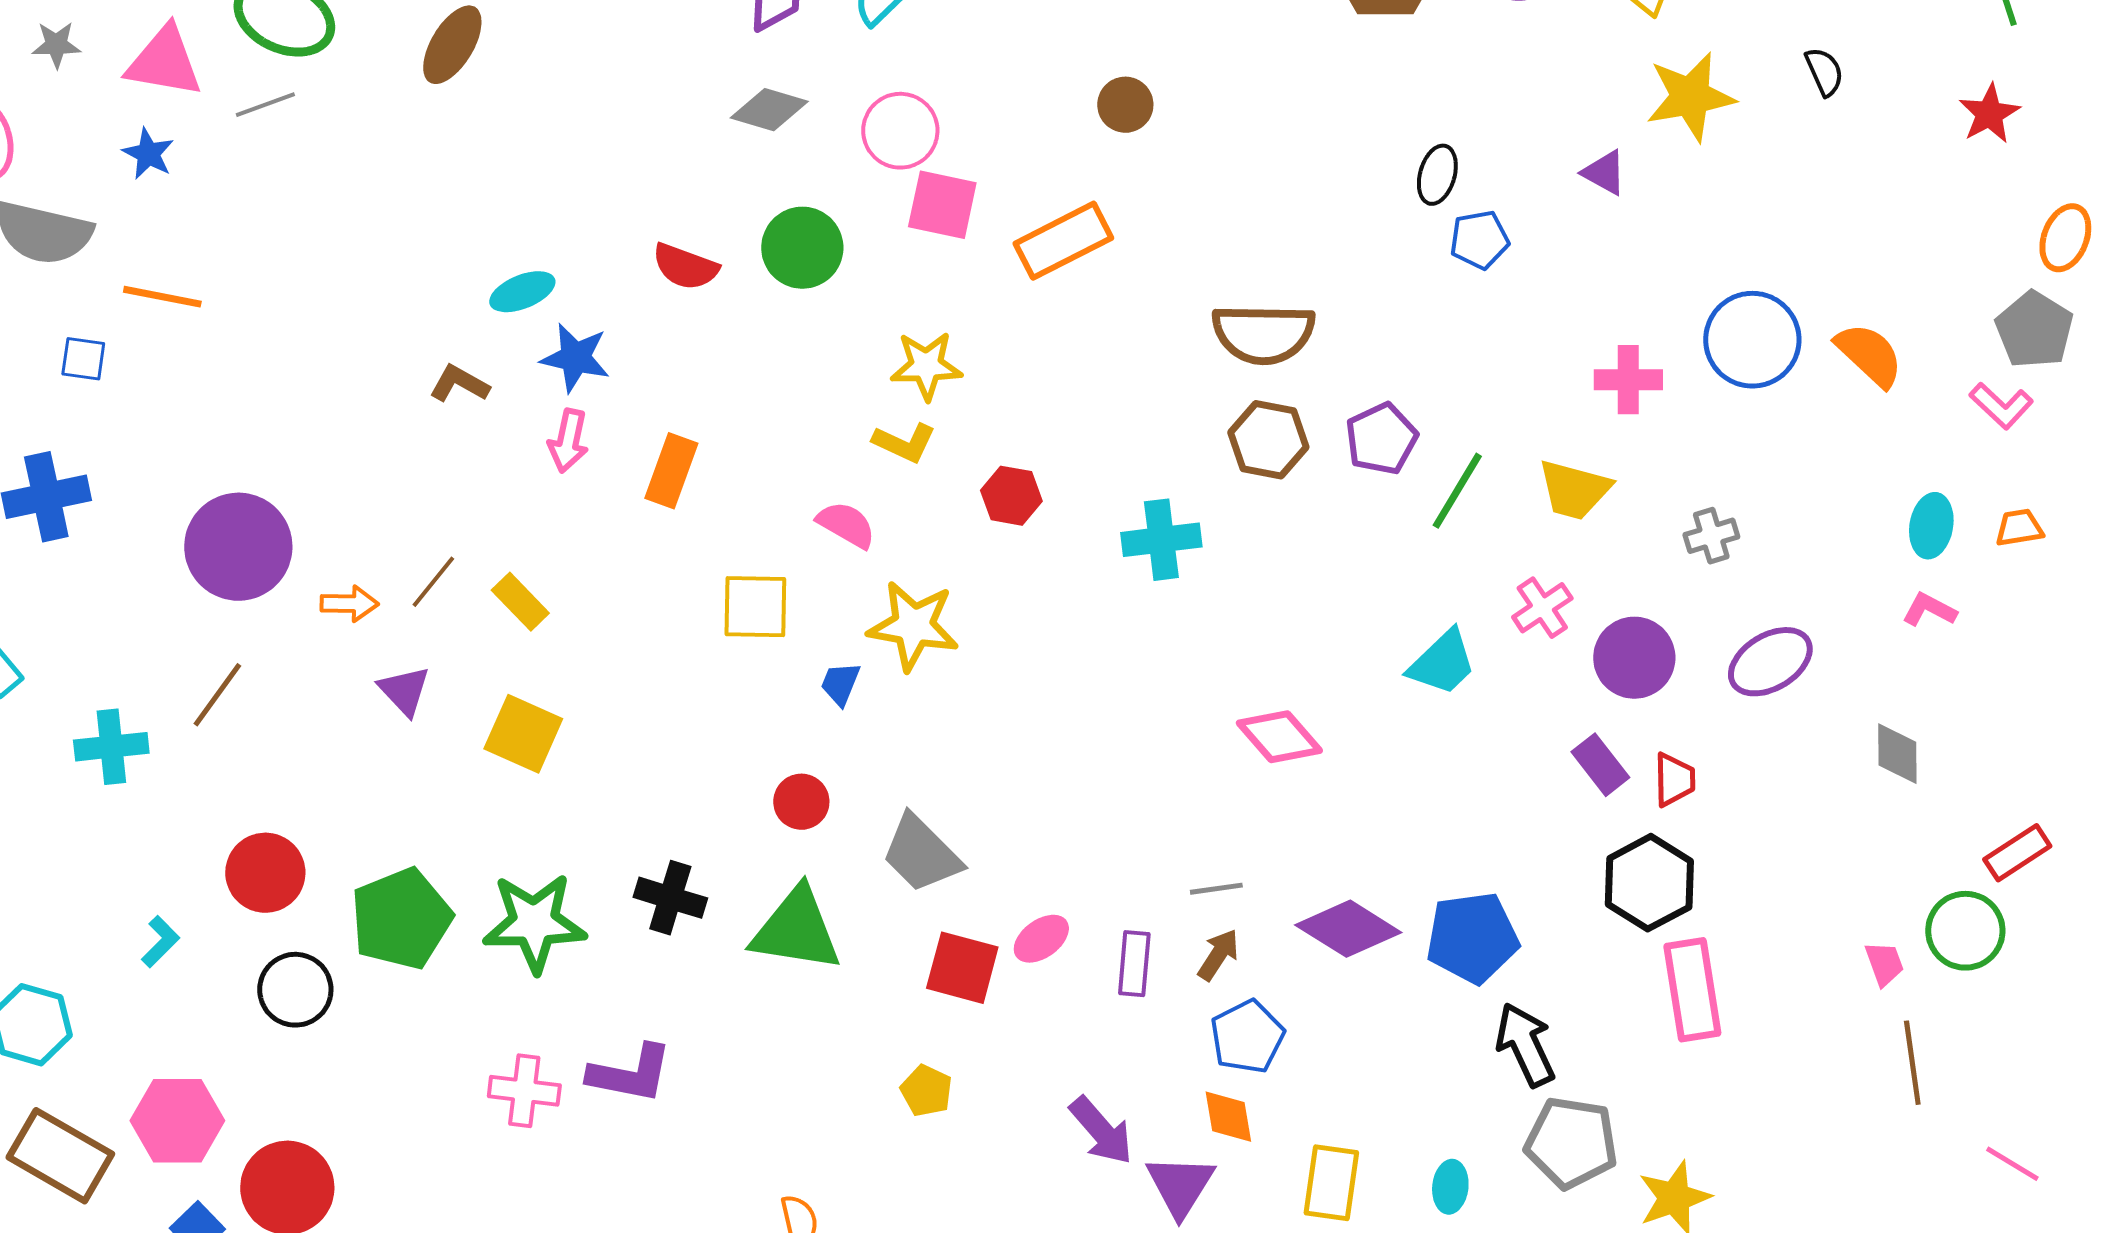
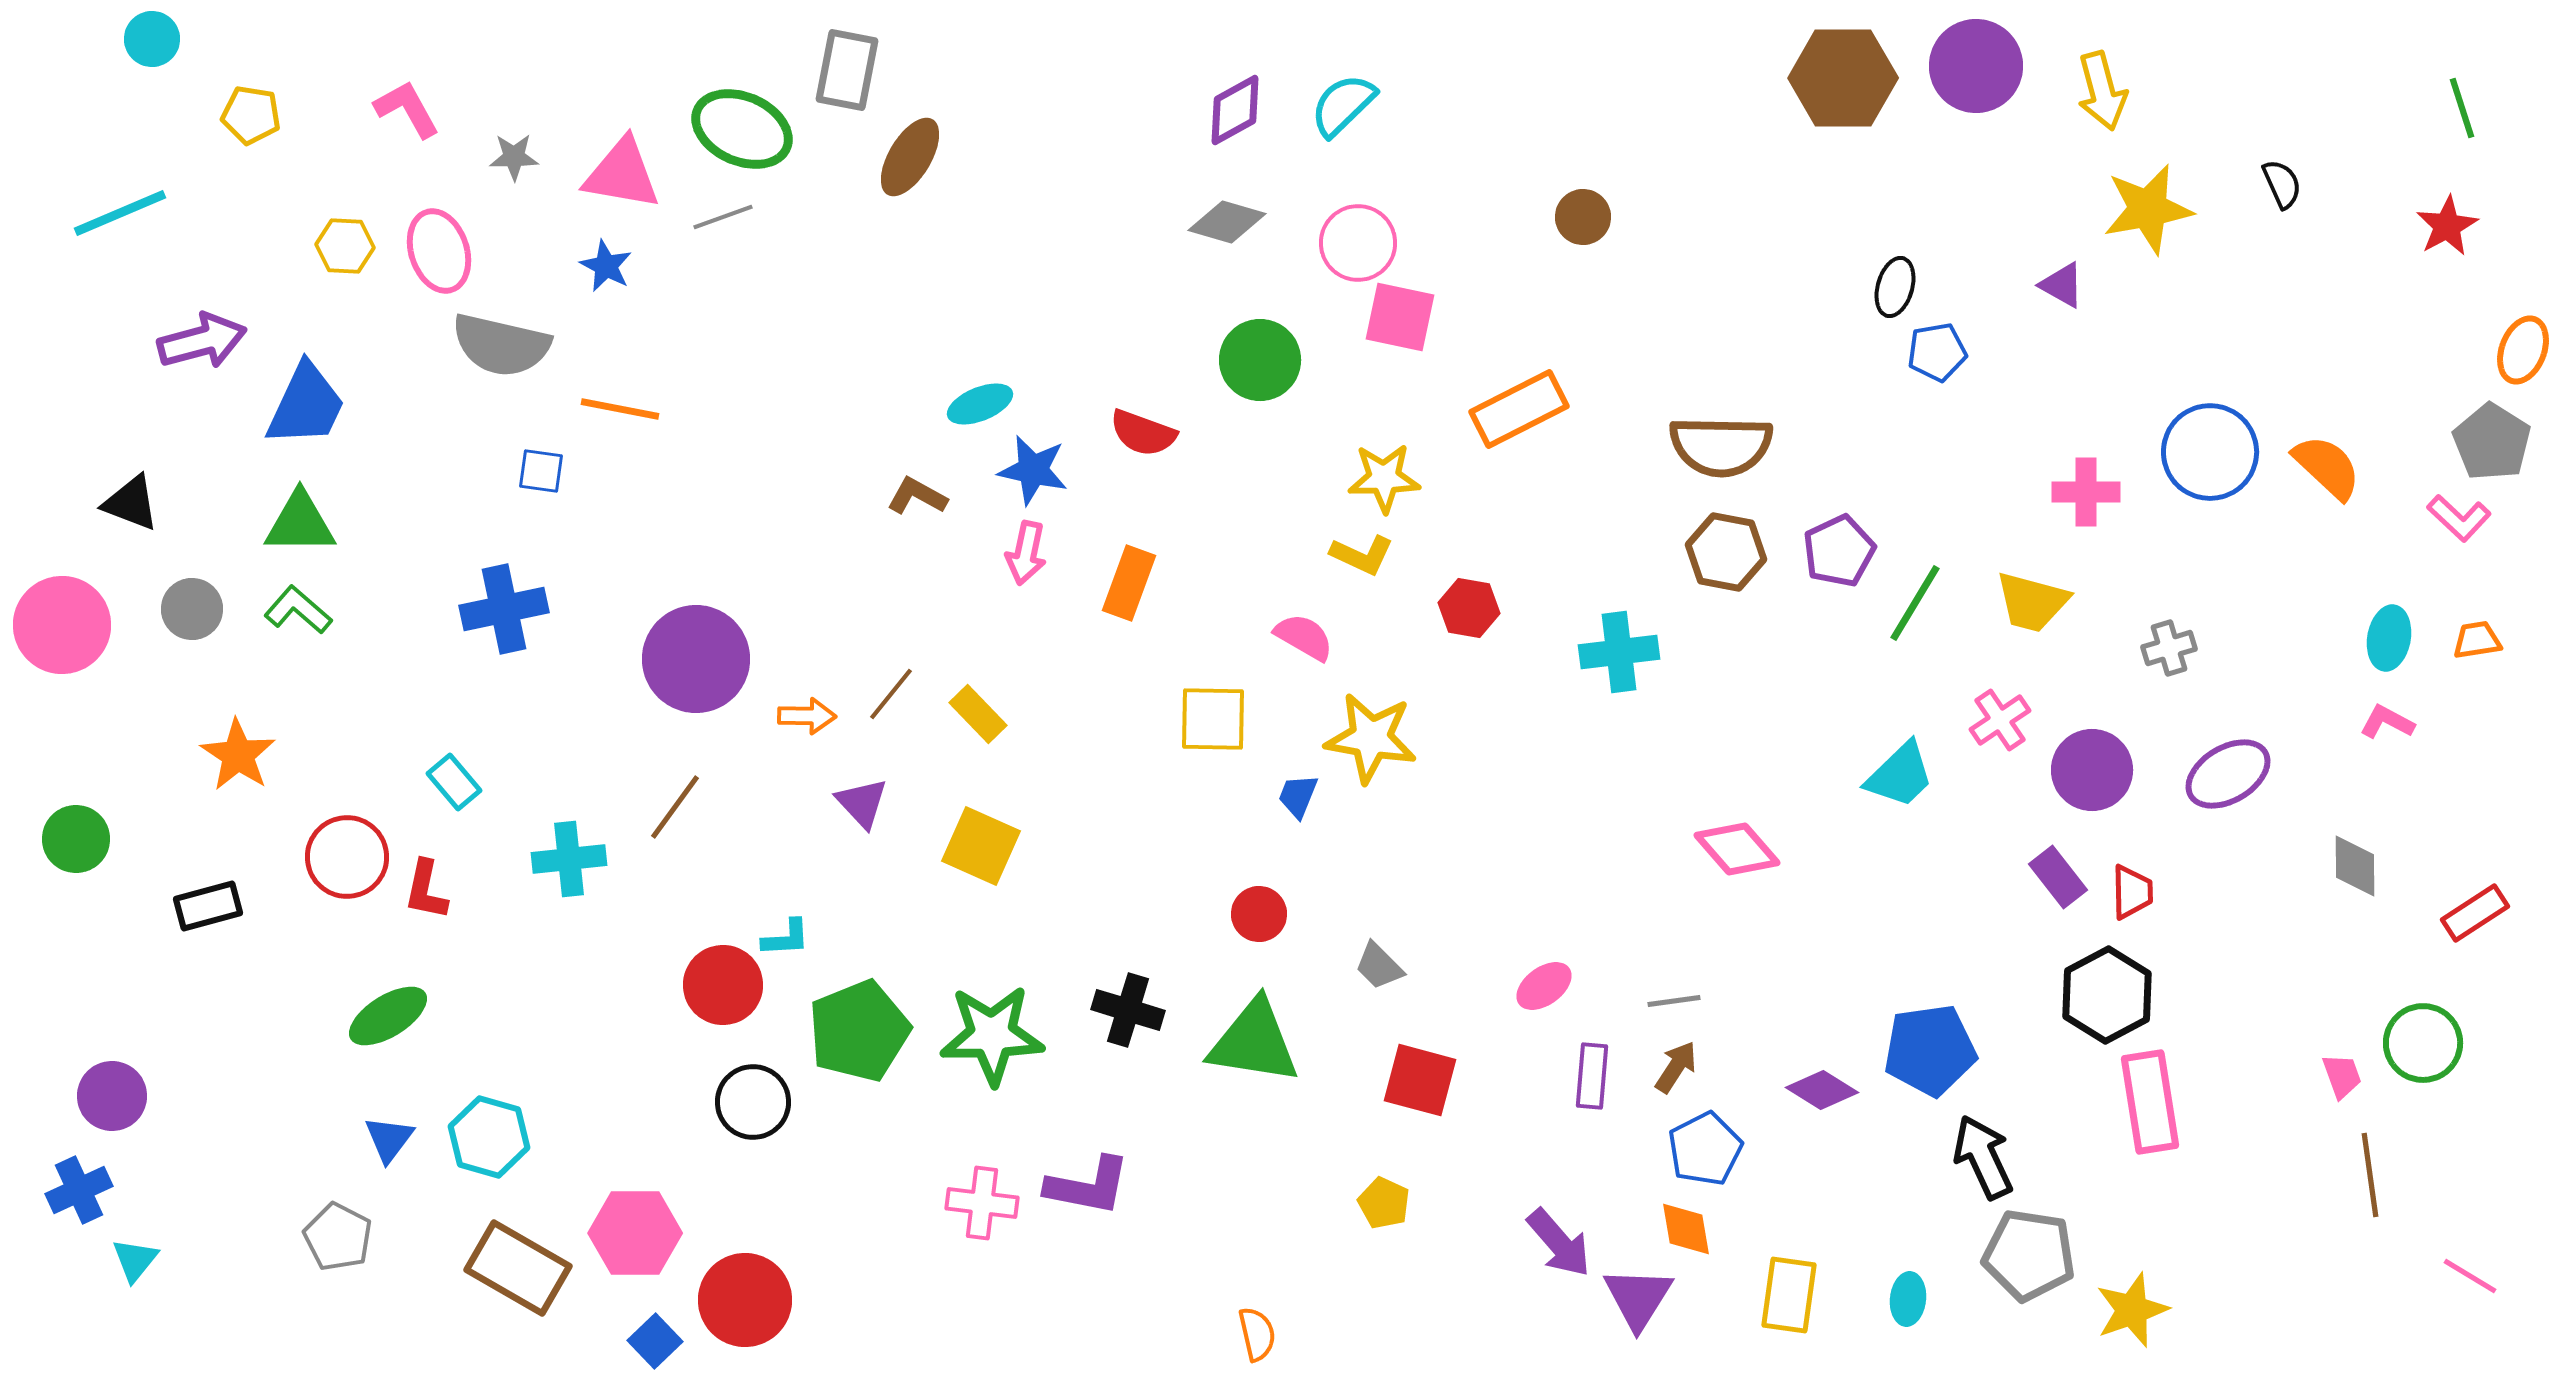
orange rectangle: (1063, 241) -> (1519, 409), moved
red semicircle: (685, 267) -> (1143, 433), moved
red rectangle: (2017, 853) -> (2475, 913), moved
gray trapezoid: (921, 854) -> (1379, 966), size x0.6
purple diamond: (1348, 929) -> (1822, 1090), moved, size x0.7
pink ellipse: (1041, 939) -> (1544, 986), moved
cyan L-shape: (160, 942) -> (786, 938), moved, turned 42

